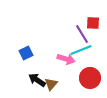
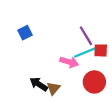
red square: (93, 23) -> (101, 50), moved
blue square: (26, 53) -> (25, 33), moved

